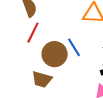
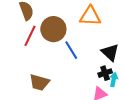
brown circle: (55, 54) -> (53, 29), moved

